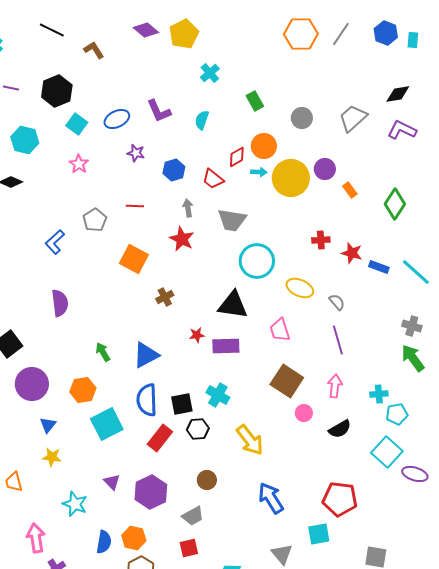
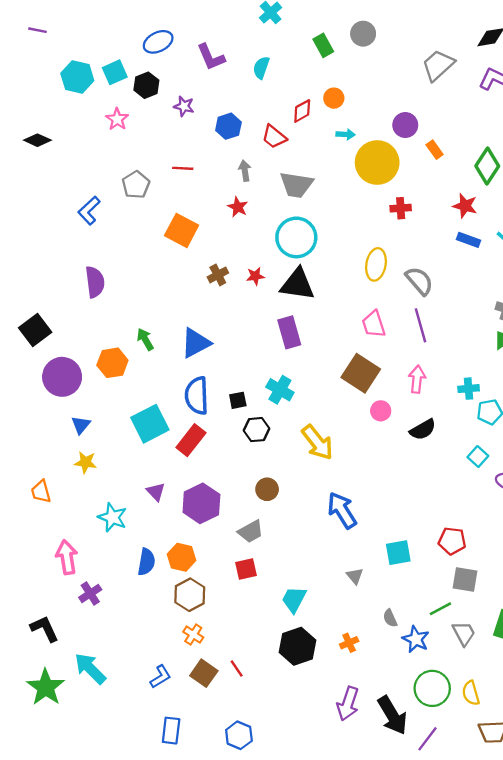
black hexagon: (57, 91) -> (146, 85), moved, size x0.7
gray circle: (302, 118) -> (363, 34), moved
blue ellipse: (117, 119) -> (158, 42), moved
cyan square: (77, 124) -> (115, 72), turned 30
cyan hexagon: (25, 140) -> (77, 77), moved
orange circle: (264, 146) -> (334, 98), size x0.7
cyan arrow: (259, 172) -> (346, 134), moved
yellow circle: (291, 178) -> (377, 163), moved
red star: (182, 239) -> (238, 207), size x0.7
red star: (352, 253) -> (465, 206), moved
cyan circle: (257, 261) -> (296, 237), moved
yellow ellipse: (300, 288) -> (376, 264), turned 76
gray semicircle: (337, 302) -> (419, 281), size x1.5
pink trapezoid: (280, 330) -> (374, 324), moved
red star: (197, 335) -> (255, 276), moved
purple rectangle: (226, 346) -> (289, 332), turned 76
orange hexagon: (83, 390) -> (112, 363), moved
black square: (182, 404) -> (238, 400), size x0.7
red rectangle: (160, 438) -> (191, 440), moved
cyan square: (387, 452) -> (478, 456), size x0.6
red pentagon: (340, 499) -> (452, 541), moved, size x0.7
gray triangle: (282, 554) -> (355, 576), size x0.7

